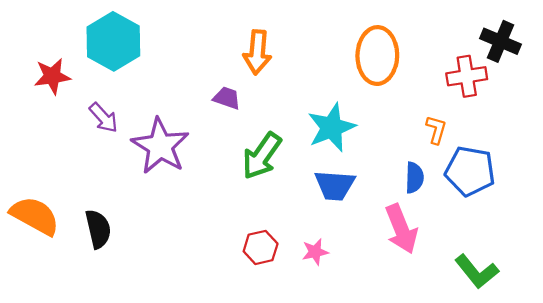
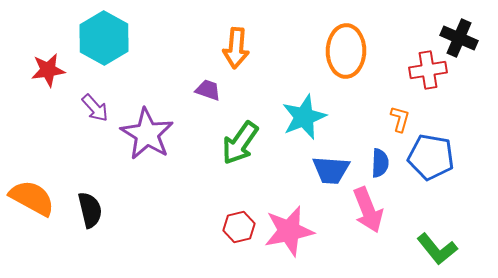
blue trapezoid: (335, 185) -> (331, 170), moved
pink star: (315, 252) -> (289, 231), size x2.0

